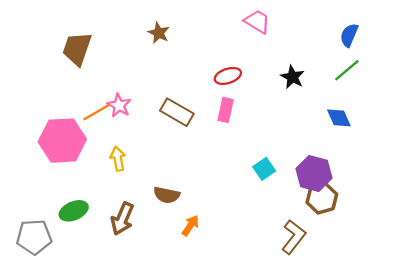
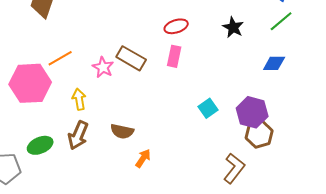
pink star: (119, 105) -> (103, 67), moved
blue diamond: (339, 118) -> (274, 63), turned -65
brown arrow: (122, 219) -> (78, 135), moved

